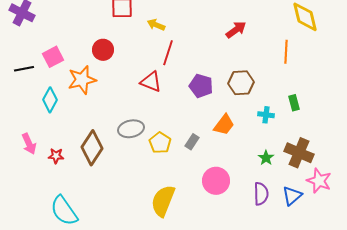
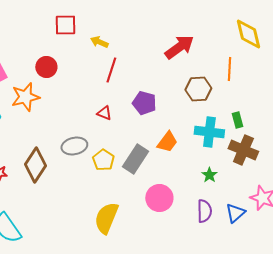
red arrow: (236, 30) -> (179, 47), size x1.4
red triangle: (151, 82) -> (104, 113), moved, size x0.7
brown hexagon: (241, 83) -> (198, 89), moved
cyan cross: (266, 115) -> (209, 132), size x1.8
gray rectangle: (192, 142) -> (135, 159), size x1.8
brown cross: (299, 153) -> (243, 150), moved

